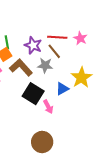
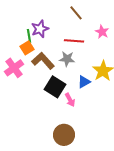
red line: (57, 37) -> (74, 41), moved
purple star: (33, 45) -> (40, 29), moved, turned 30
brown line: (54, 51) -> (76, 13), moved

